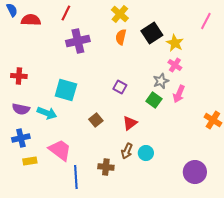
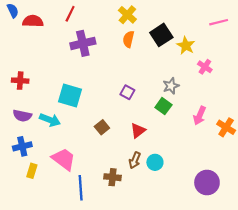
pink line: (206, 21) -> (219, 22), turned 48
pink cross: (175, 65) -> (205, 67), moved
pink arrow: (179, 94) -> (200, 116), moved
yellow rectangle: (30, 161) -> (32, 171), turned -64

